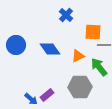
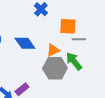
gray hexagon: (80, 87) -> (55, 68), moved

